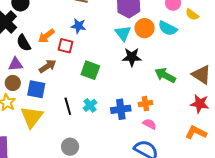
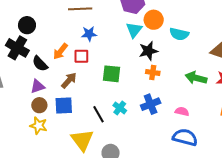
cyan semicircle: (168, 28) -> (179, 34), moved
cyan triangle: (123, 33) -> (134, 30), turned 30
green arrow: (165, 75) -> (196, 78), moved
orange cross: (145, 104) -> (153, 72), moved, turned 32
yellow triangle: (32, 117) -> (82, 140), moved

